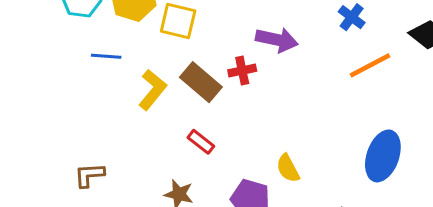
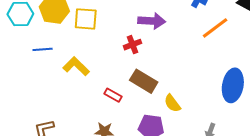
brown rectangle: (201, 82) -> (144, 81), moved
yellow L-shape: (152, 90) -> (76, 66), turned -76

